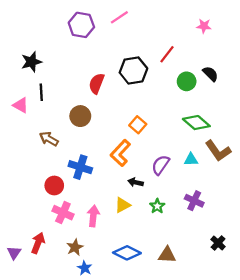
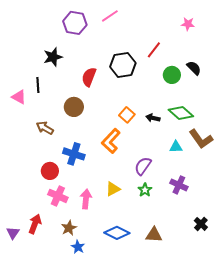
black star: (31, 62) -> (53, 57), moved
purple semicircle: (161, 165) -> (143, 166), moved
black arrow: (136, 182) -> (153, 118), moved

